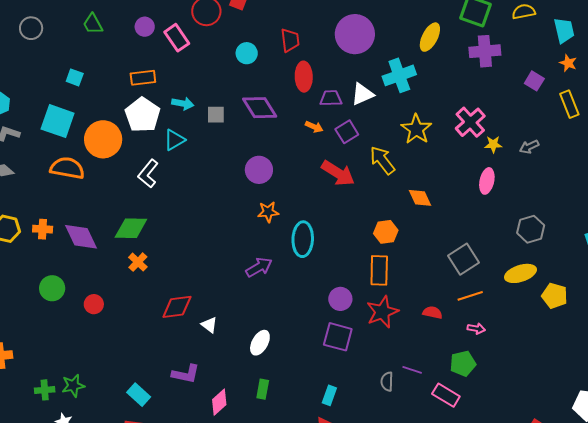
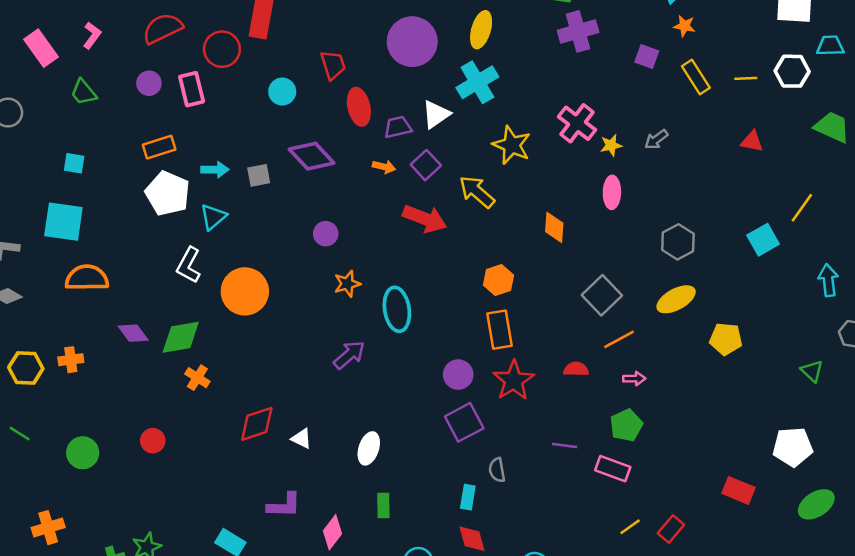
yellow ellipse: (430, 37) -> (481, 30), moved
pink rectangle: (177, 38) -> (192, 89), turned 32
orange circle: (103, 139) -> (245, 291), moved
purple circle: (259, 170) -> (326, 234), size x0.7
orange diamond: (420, 198) -> (554, 227), moved, turned 40
purple diamond: (81, 237) -> (133, 333), moved, size x0.7
green circle: (52, 288) -> (83, 453), moved
yellow pentagon: (555, 296) -> (726, 339), moved
purple square: (338, 337) -> (464, 422), turned -32
gray semicircle: (387, 382) -> (497, 470), moved

